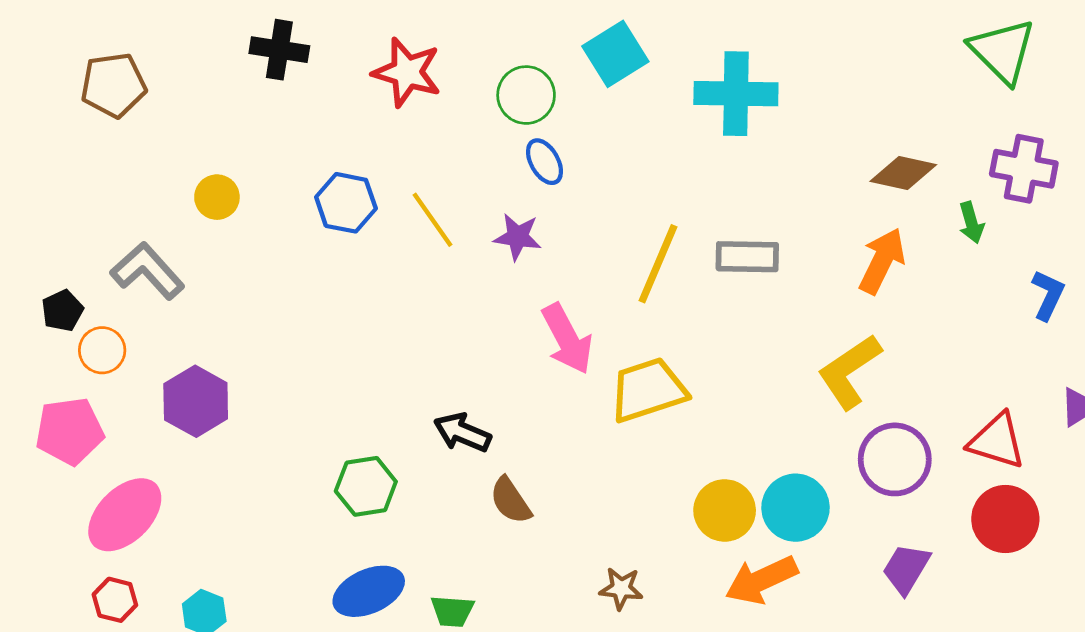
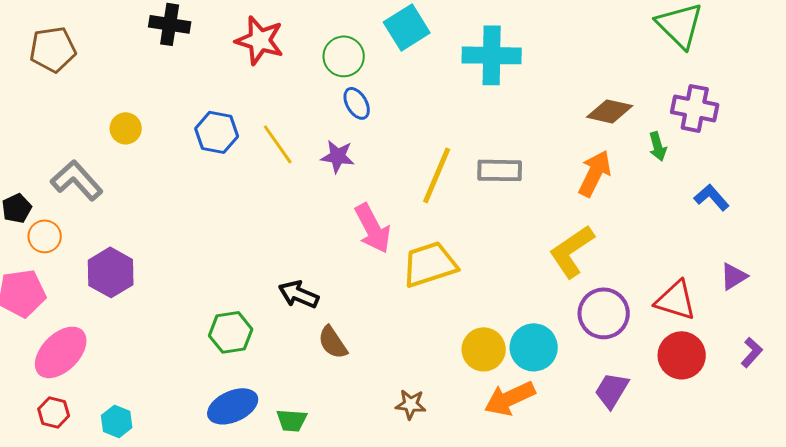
blue L-shape: (1048, 295) -> (712, 197), turned -66

